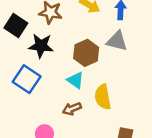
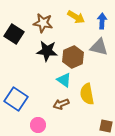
black star: (41, 46) -> (47, 51), moved
blue square: (27, 79) -> (16, 99), moved

